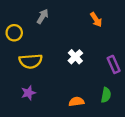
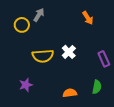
yellow circle: (14, 33) -> (22, 25), moved
yellow semicircle: (31, 61) -> (43, 56), moved

